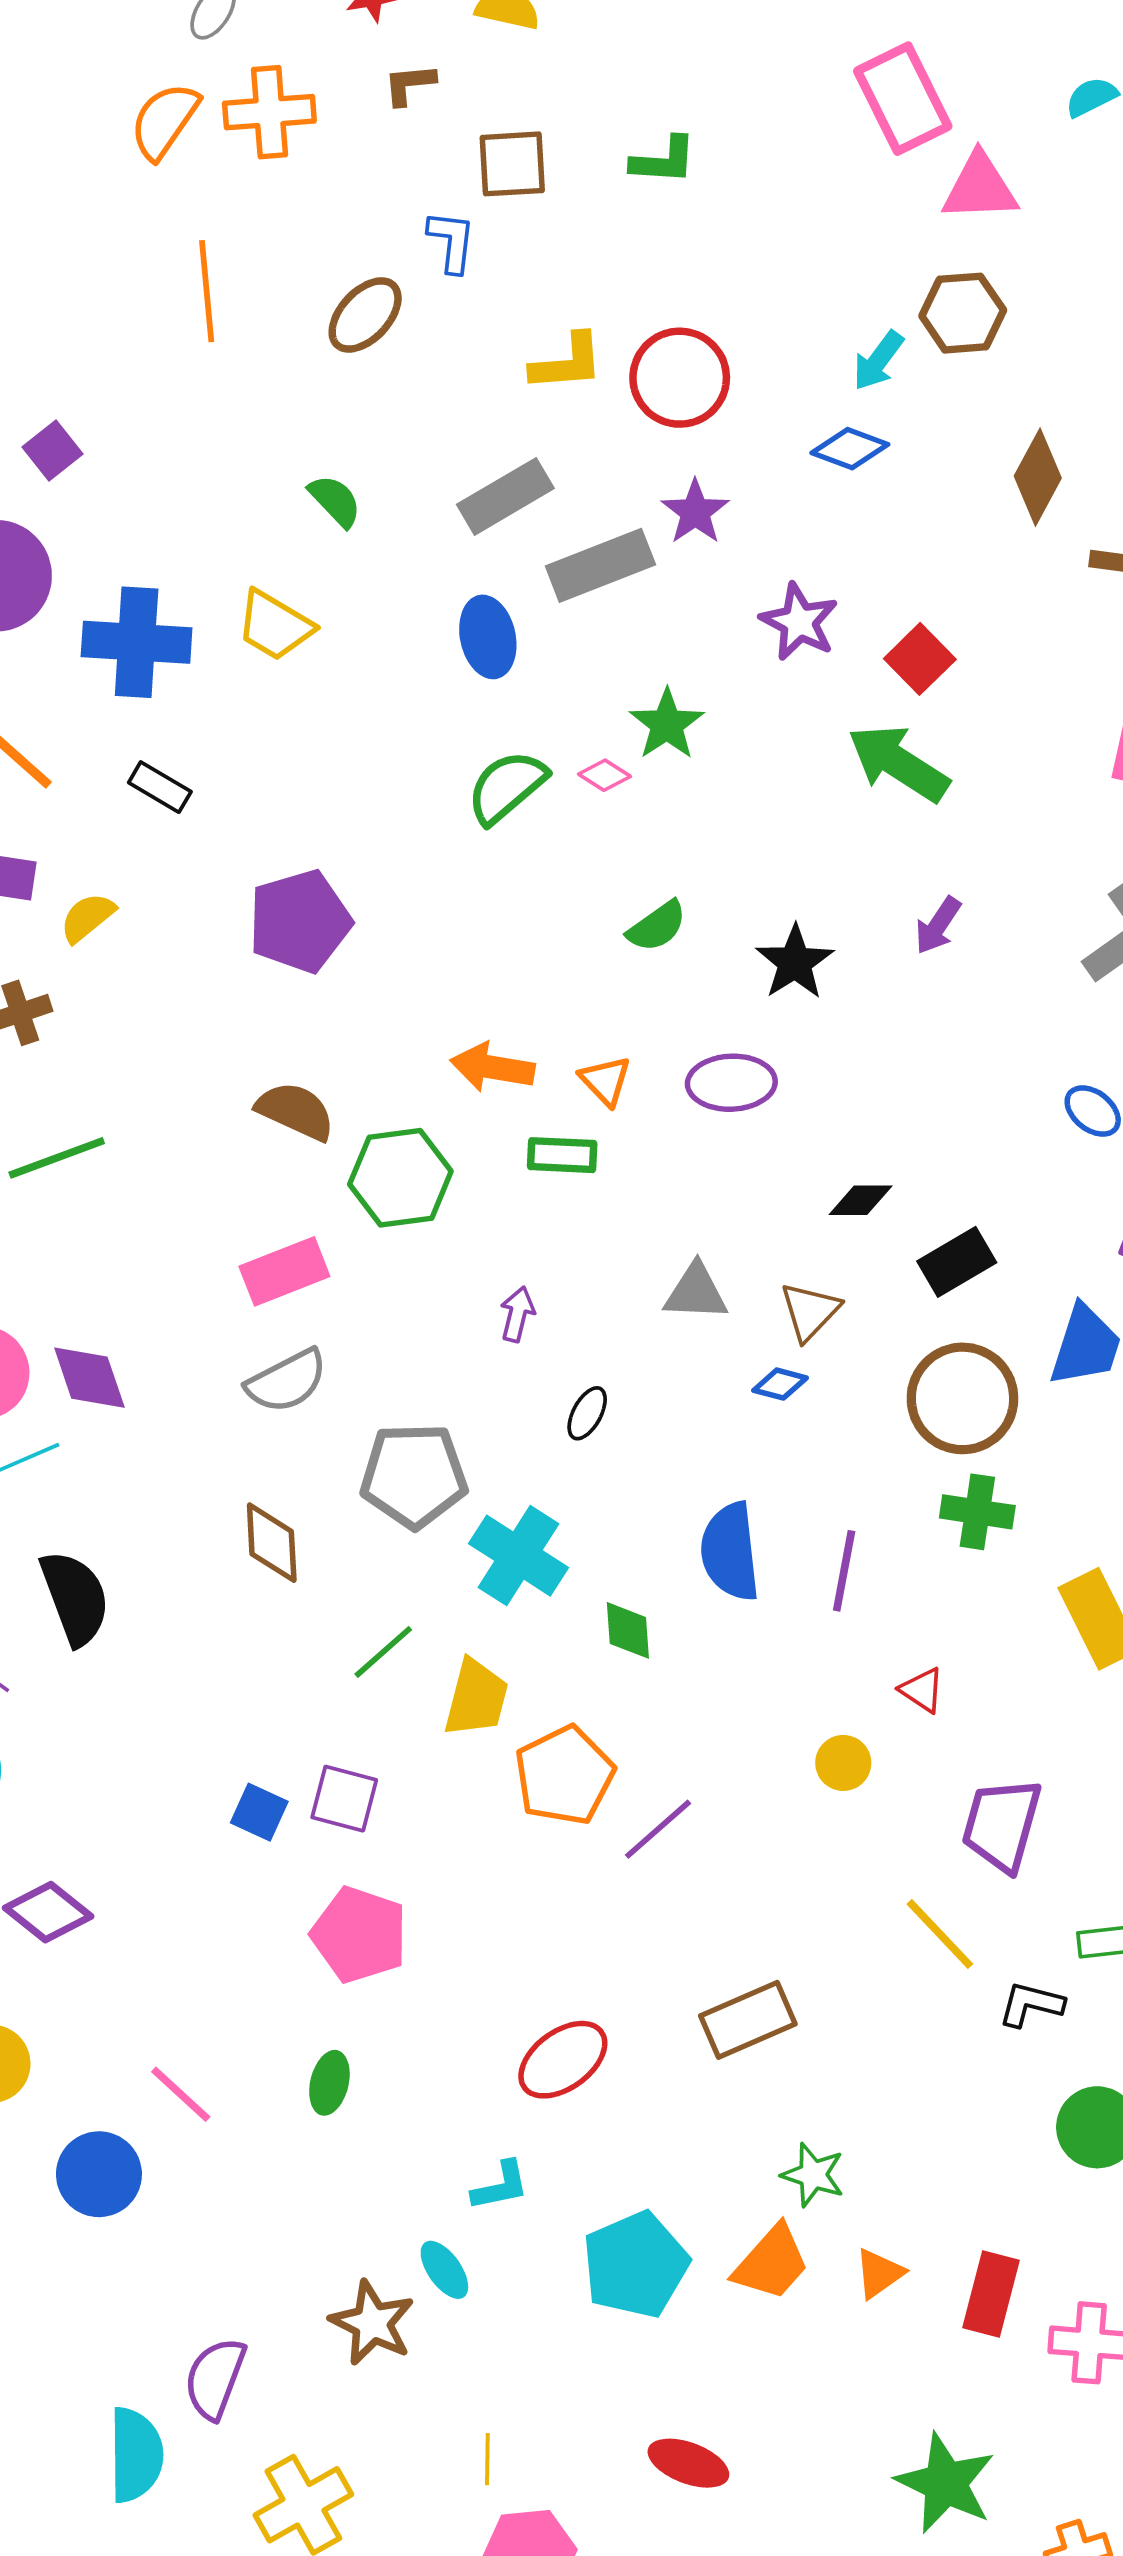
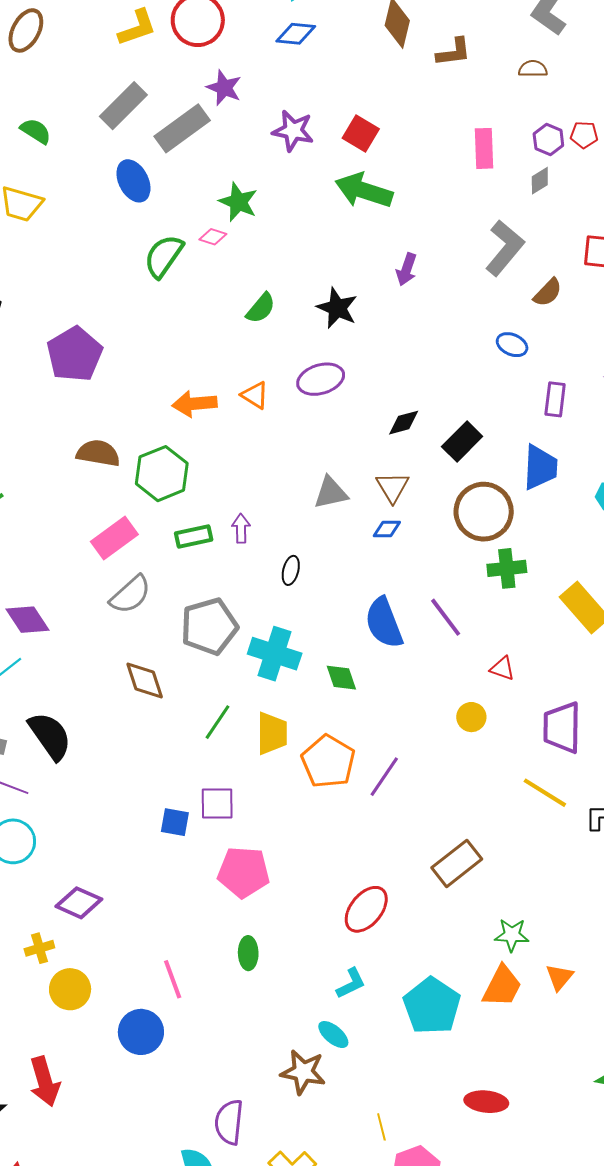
green rectangle: (562, 1155) -> (194, 537), moved
purple line: (844, 1571) -> (446, 617), turned -33
pink line: (181, 2094) -> (173, 979), turned 42

